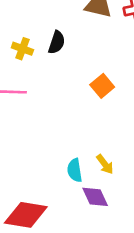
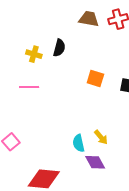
orange square: (102, 86) -> (95, 79), turned -30

